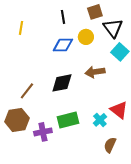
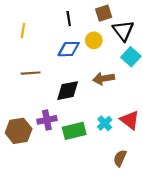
brown line: (27, 91) -> (31, 73), moved, turned 48
cyan cross: (100, 120) -> (105, 123), moved
purple cross: (43, 132) -> (47, 120), moved

